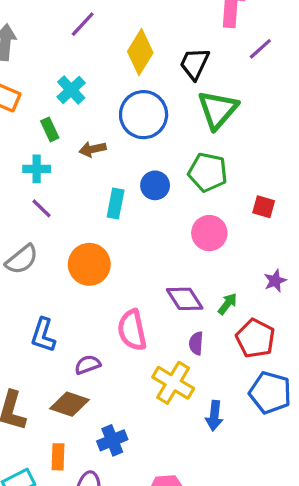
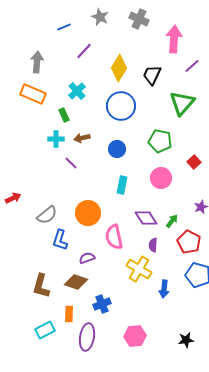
green triangle: (218, 110) -> (182, 103), moved
brown arrow: (93, 149) -> (82, 138), moved
blue circle: (155, 185) -> (117, 149), moved
cyan rectangle: (116, 203) -> (122, 185), moved
red square: (264, 207) -> (194, 162), turned 32
purple line: (42, 208) -> (71, 163), moved
gray semicircle: (22, 259) -> (47, 215), moved
orange circle: (89, 264) -> (88, 213), moved

